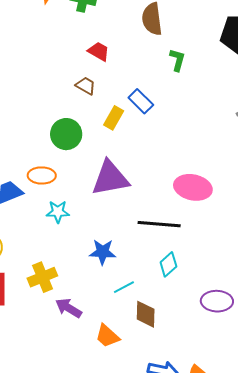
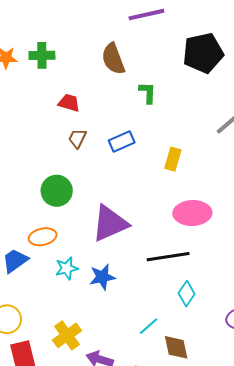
brown trapezoid: (86, 86) -> (77, 138), moved, turned -80
blue rectangle: (141, 101) -> (122, 141), turned -55
yellow rectangle: (114, 118) -> (173, 159), moved
blue star: (103, 252) -> (102, 277), moved

